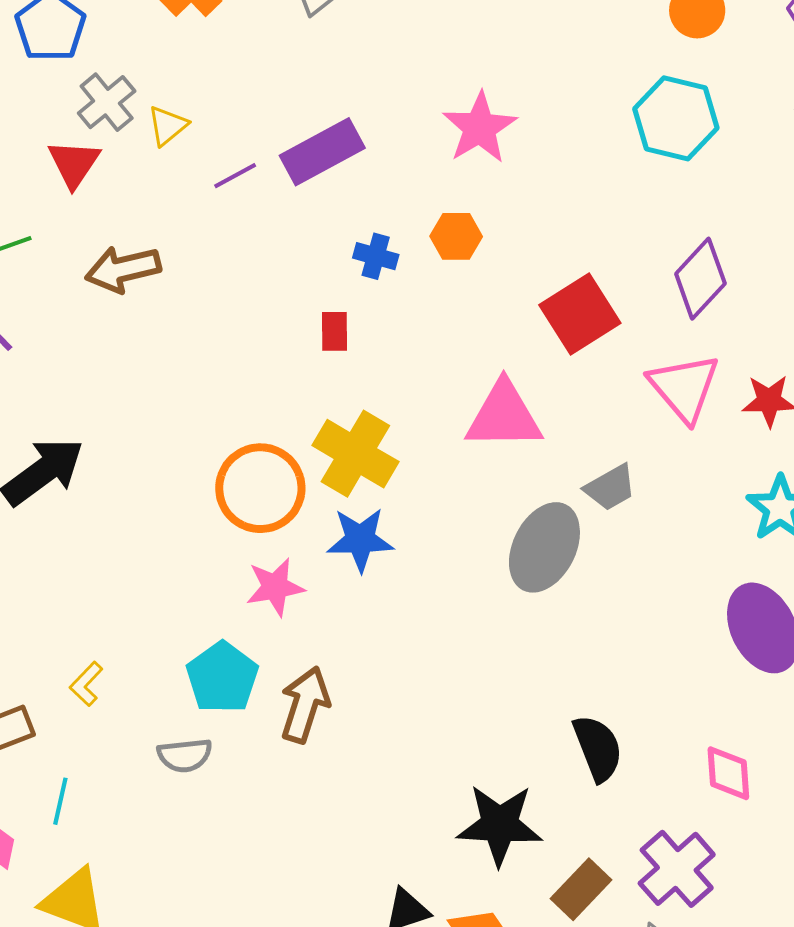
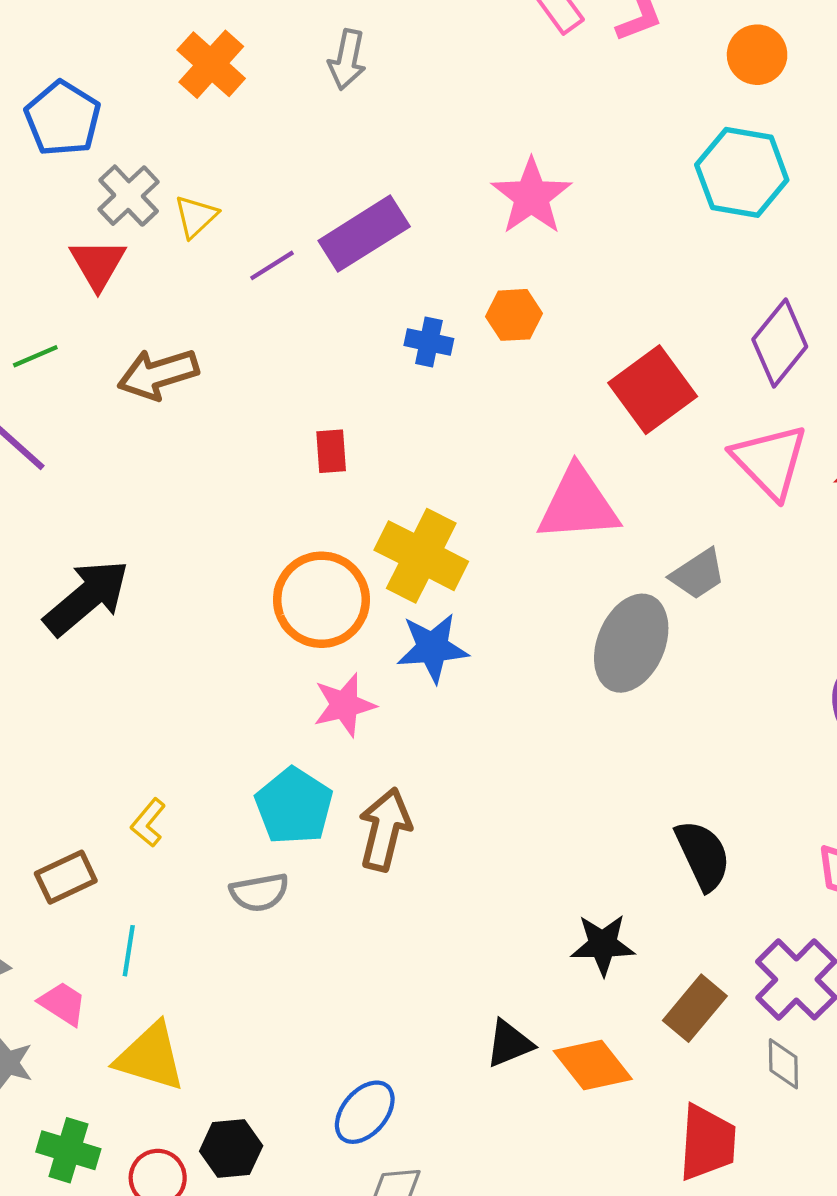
red rectangle: (335, 331) -> (331, 451), moved
black star: (500, 825) -> (603, 945), size x0.7

